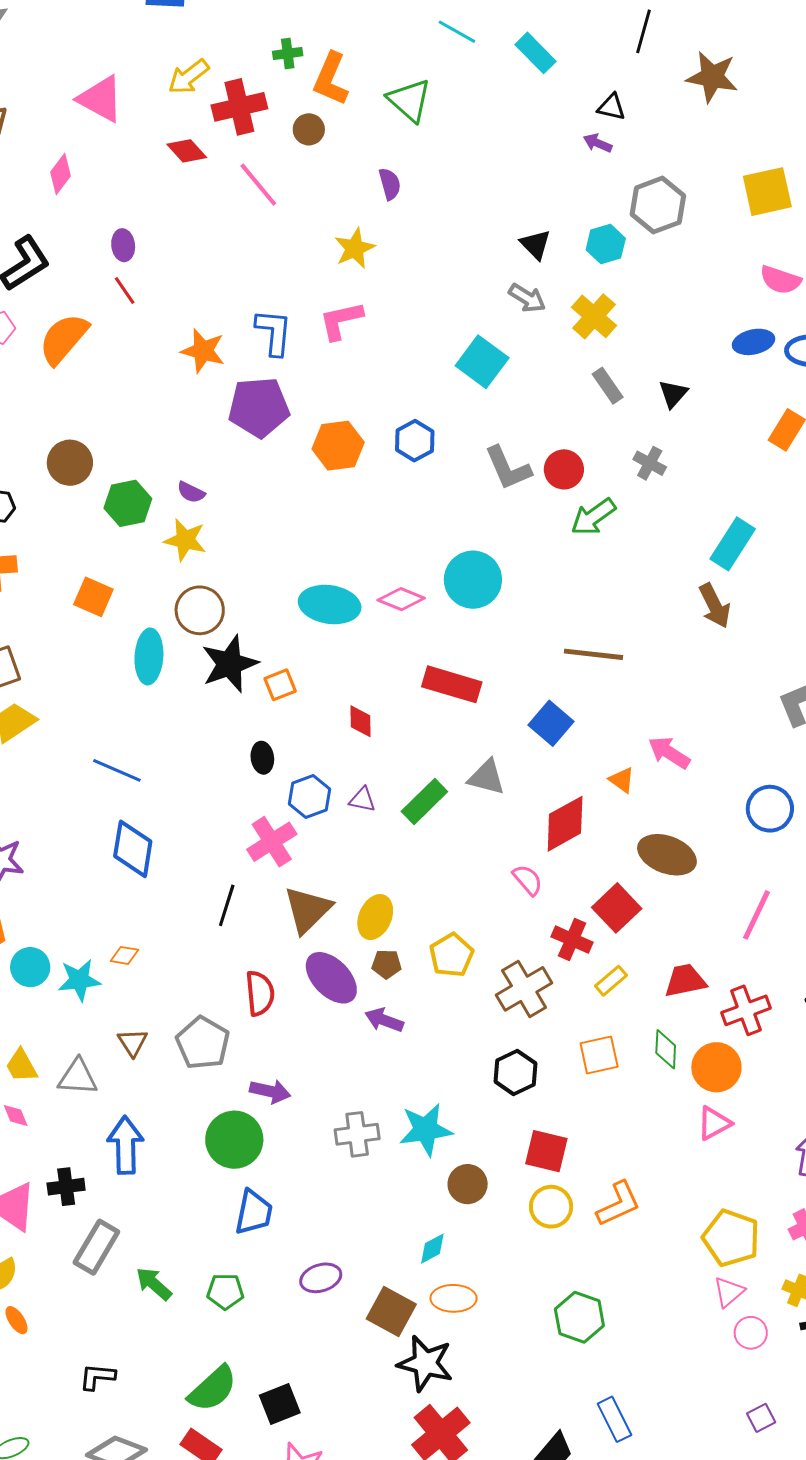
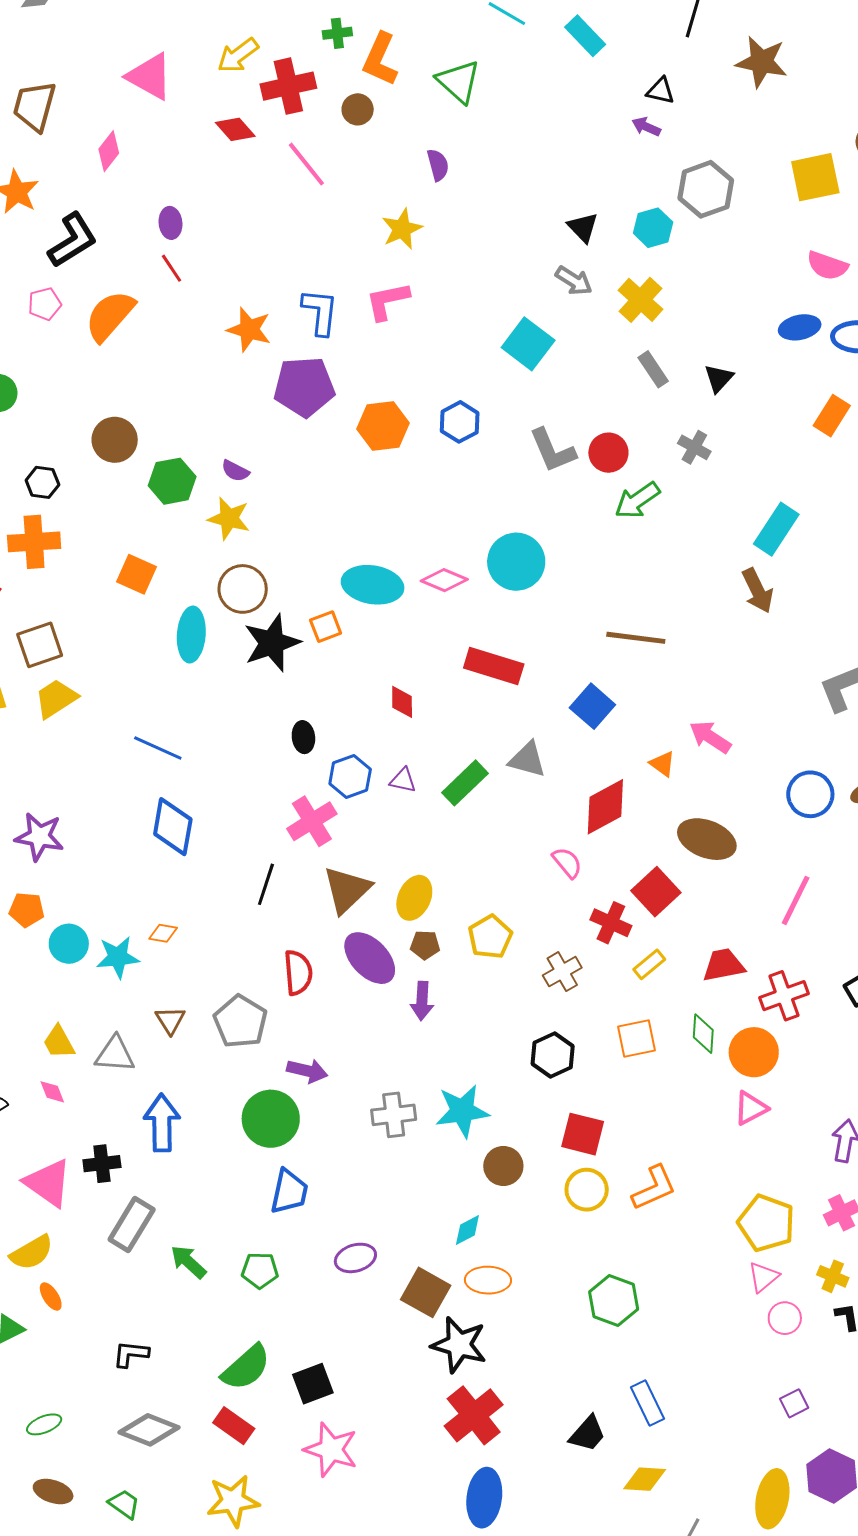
orange square: (280, 685) -> (326, 627), moved
brown cross: (524, 989) -> (562, 972), size x0.7
purple arrow: (384, 1020) -> (422, 1001), turned -108

